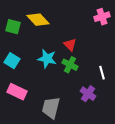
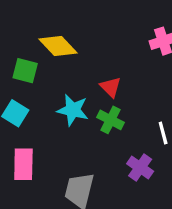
green square: (13, 27) -> (25, 71), moved
pink rectangle: (17, 92) -> (23, 164), turned 66

